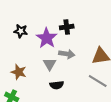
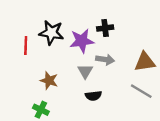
black star: (21, 31) -> (51, 33), size x1.5
purple star: (47, 38) -> (82, 41), turned 30

